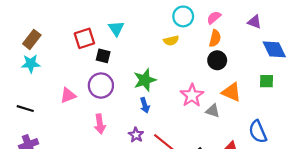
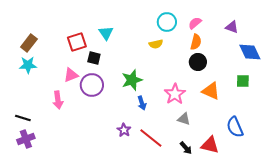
pink triangle: (68, 95) -> (71, 75), moved
blue arrow: (145, 105) -> (142, 103), moved
black line: (25, 109) -> (23, 118), moved
gray triangle: (213, 111) -> (184, 119), moved
pink arrow: (100, 124) -> (58, 100), moved

